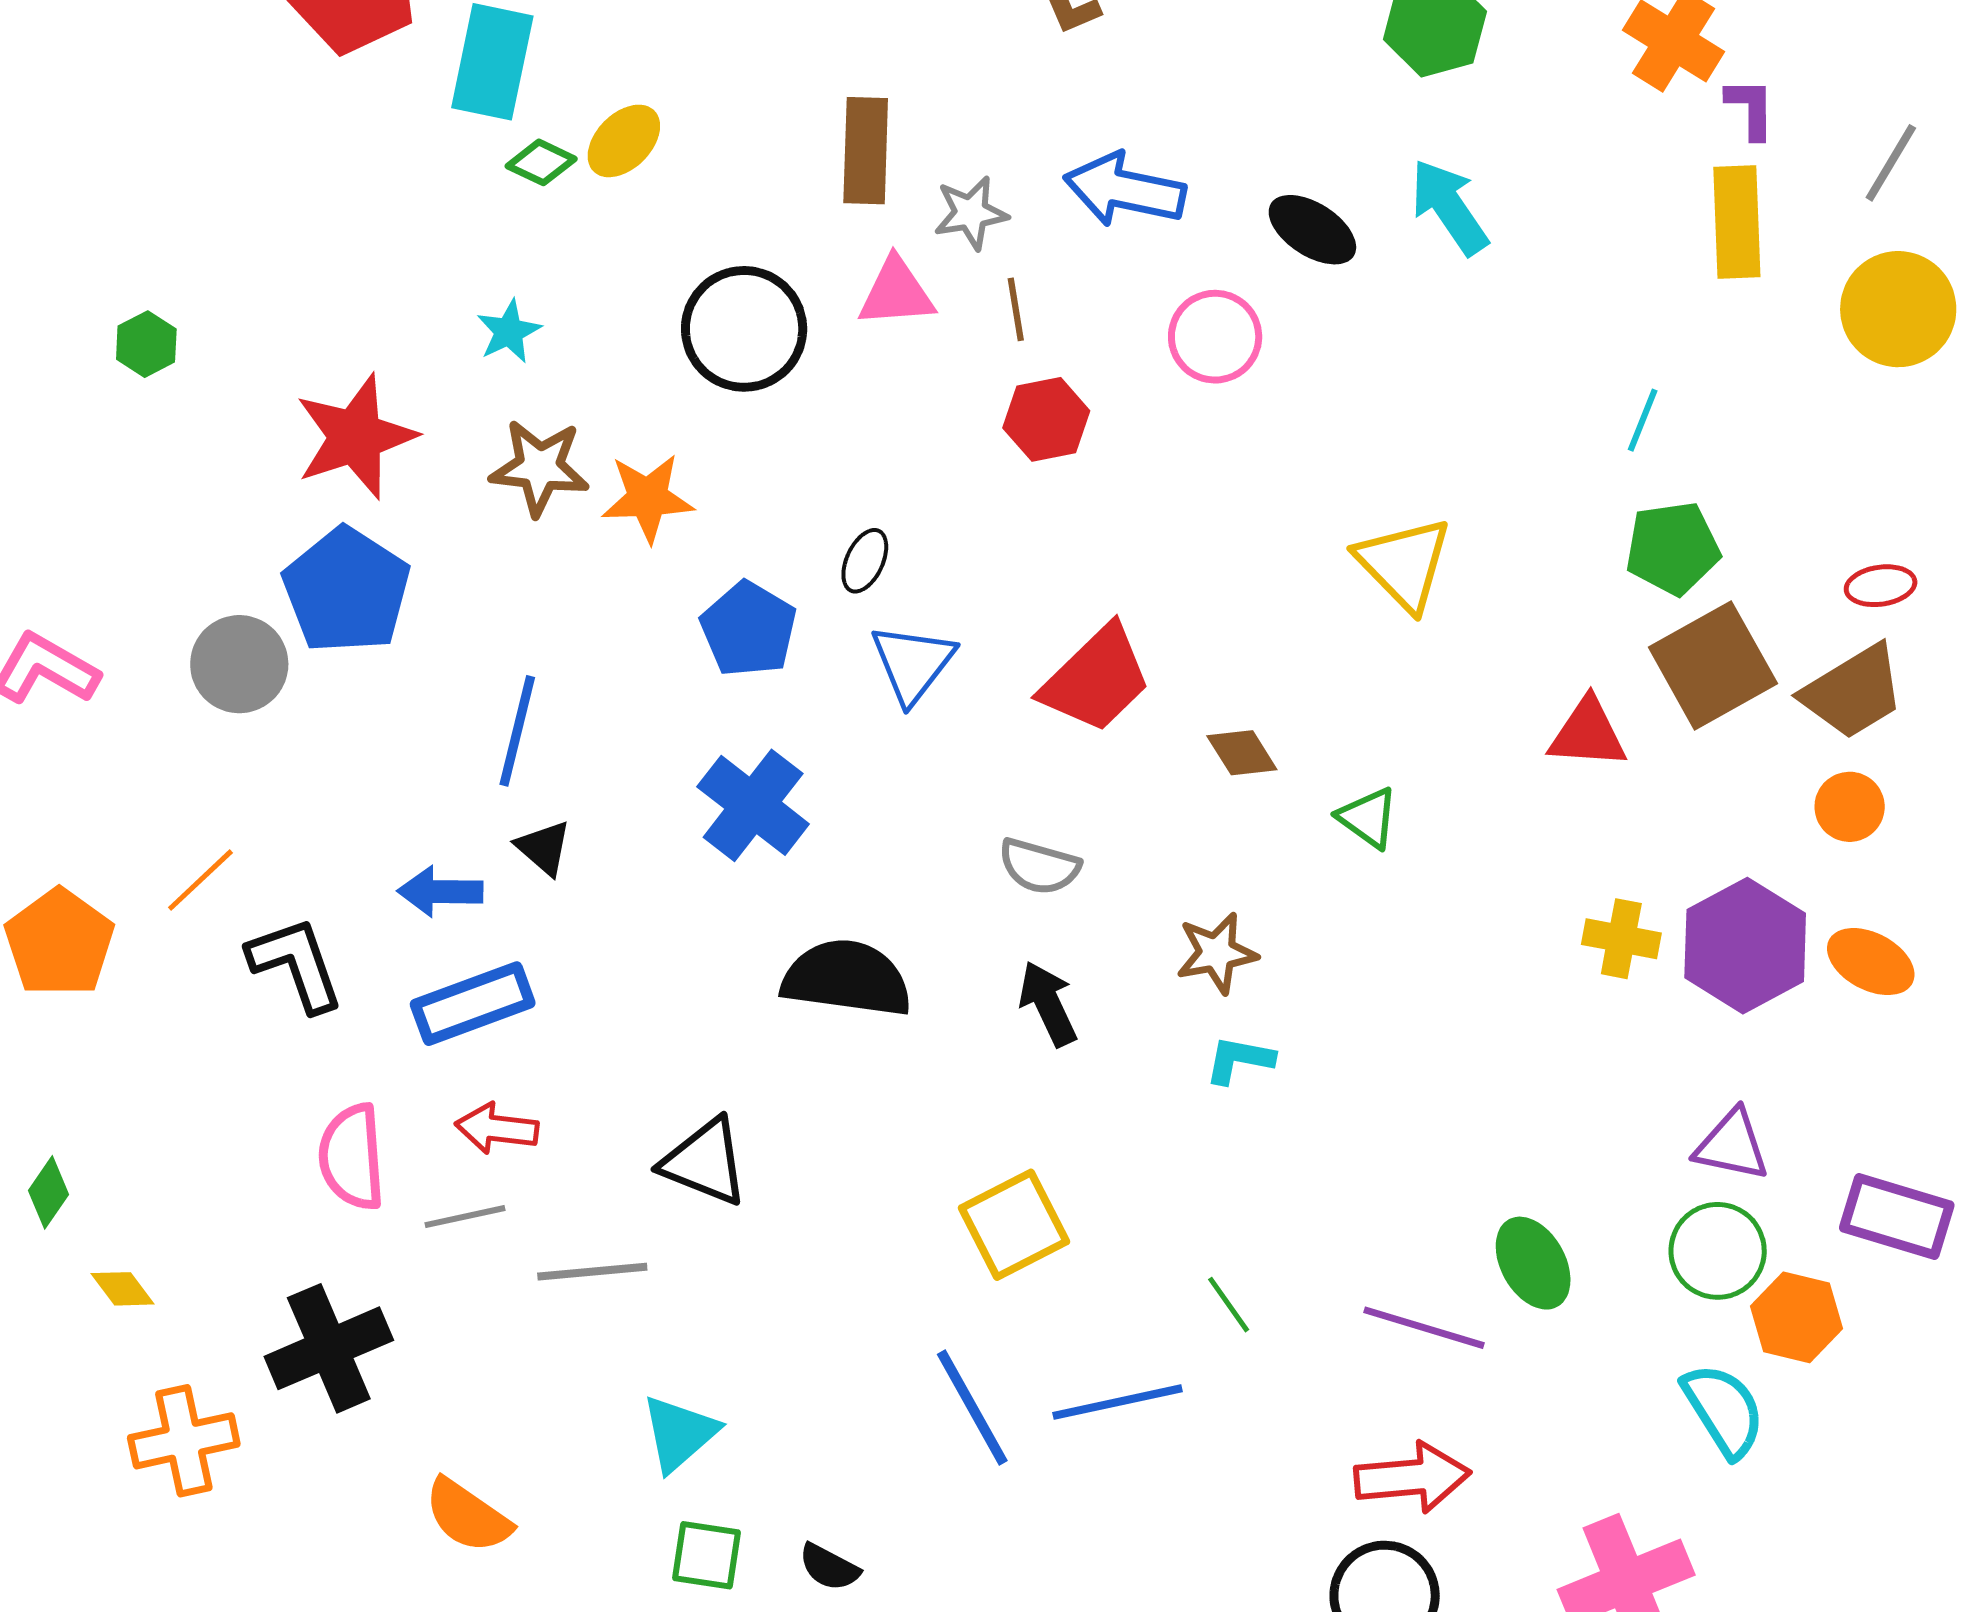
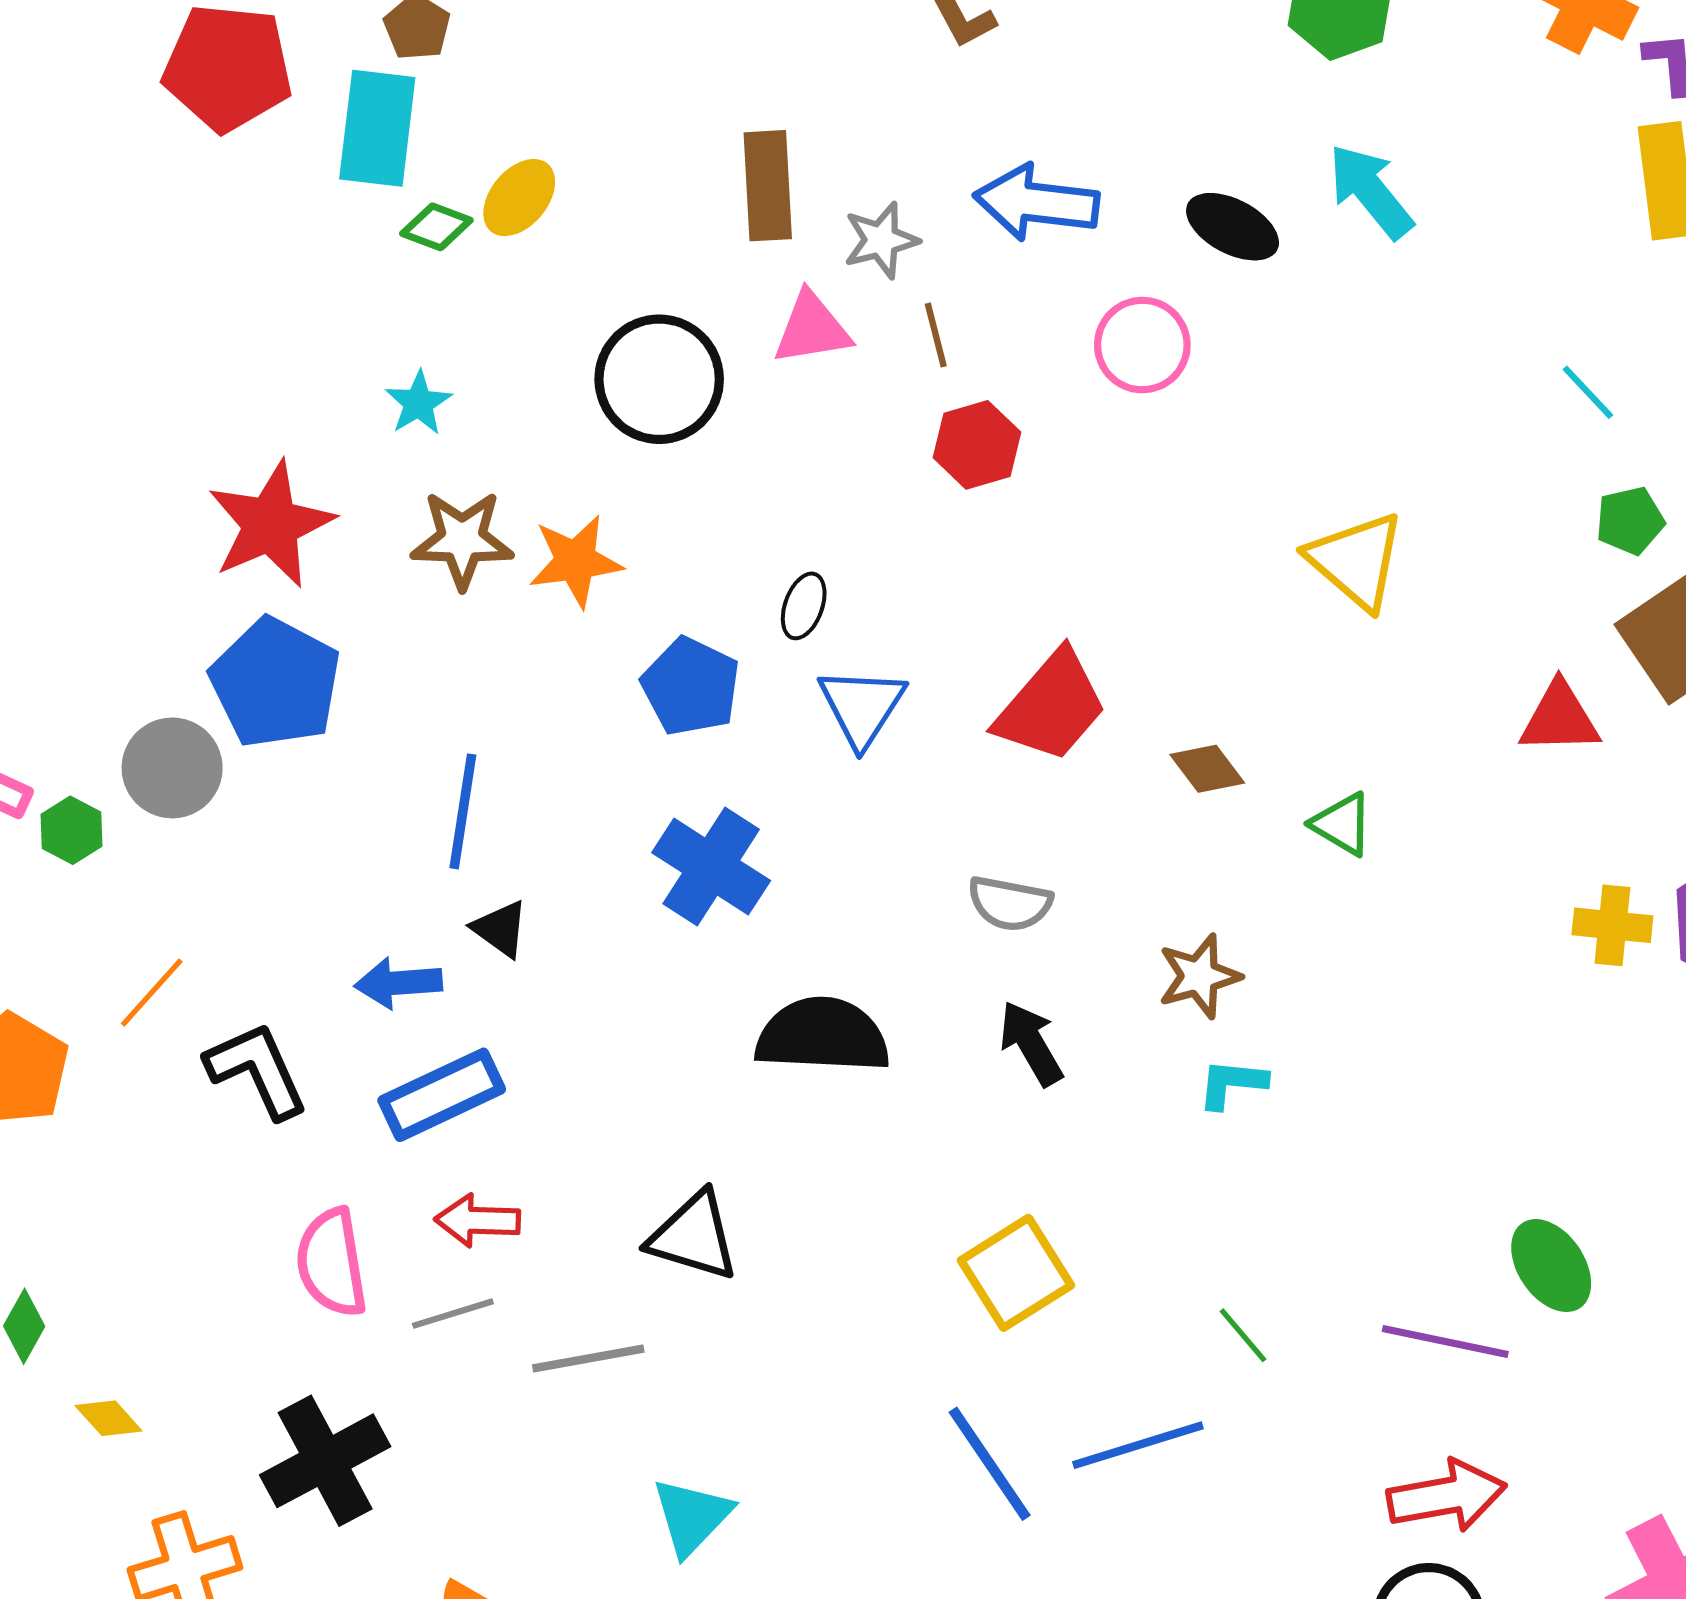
green hexagon: (146, 344) -> (72, 830), moved
cyan line: (1643, 420) -> (1588, 392), turned -60
green pentagon: (1673, 548) -> (1630, 521), size x0.7

